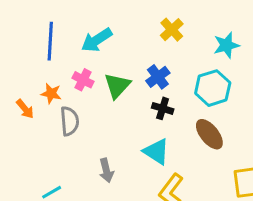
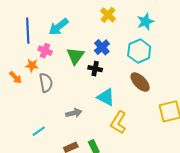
pink cross: (83, 80) -> (45, 51), moved
black cross: (163, 108) -> (95, 69), moved
gray arrow: (106, 170) -> (74, 113), turned -84

